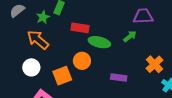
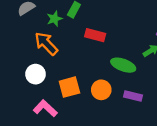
green ellipse: (99, 42) -> (123, 65), moved
orange circle: (82, 61) -> (101, 90), moved

